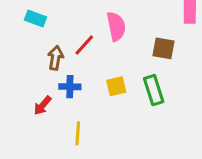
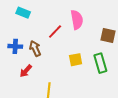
brown arrow: (56, 58) -> (35, 48), moved, turned -35
blue cross: (70, 87) -> (15, 46), moved

